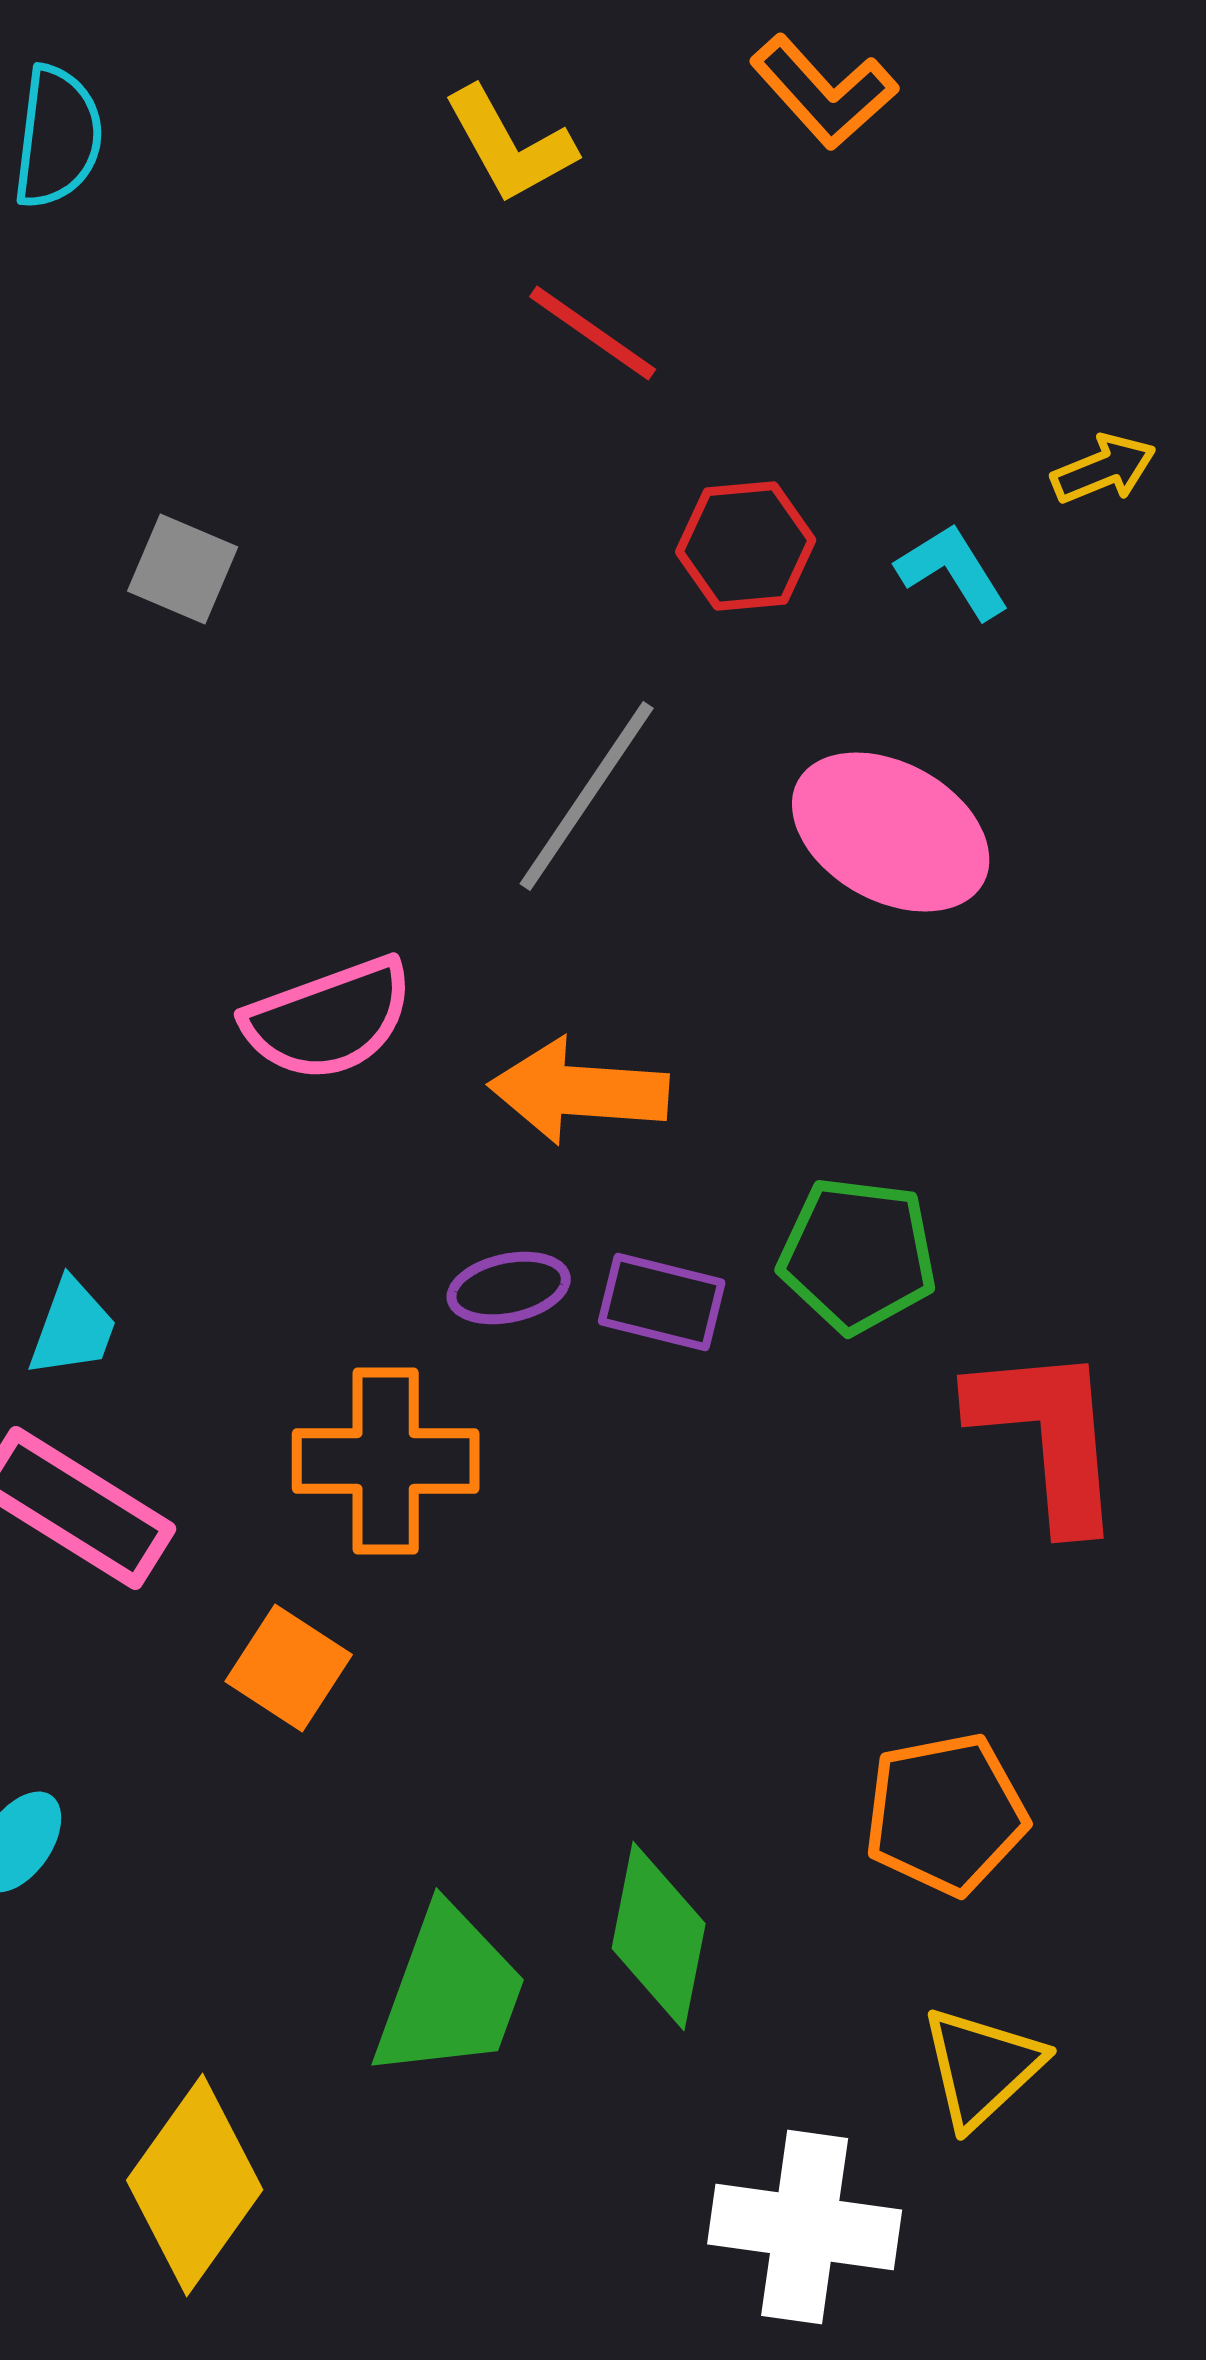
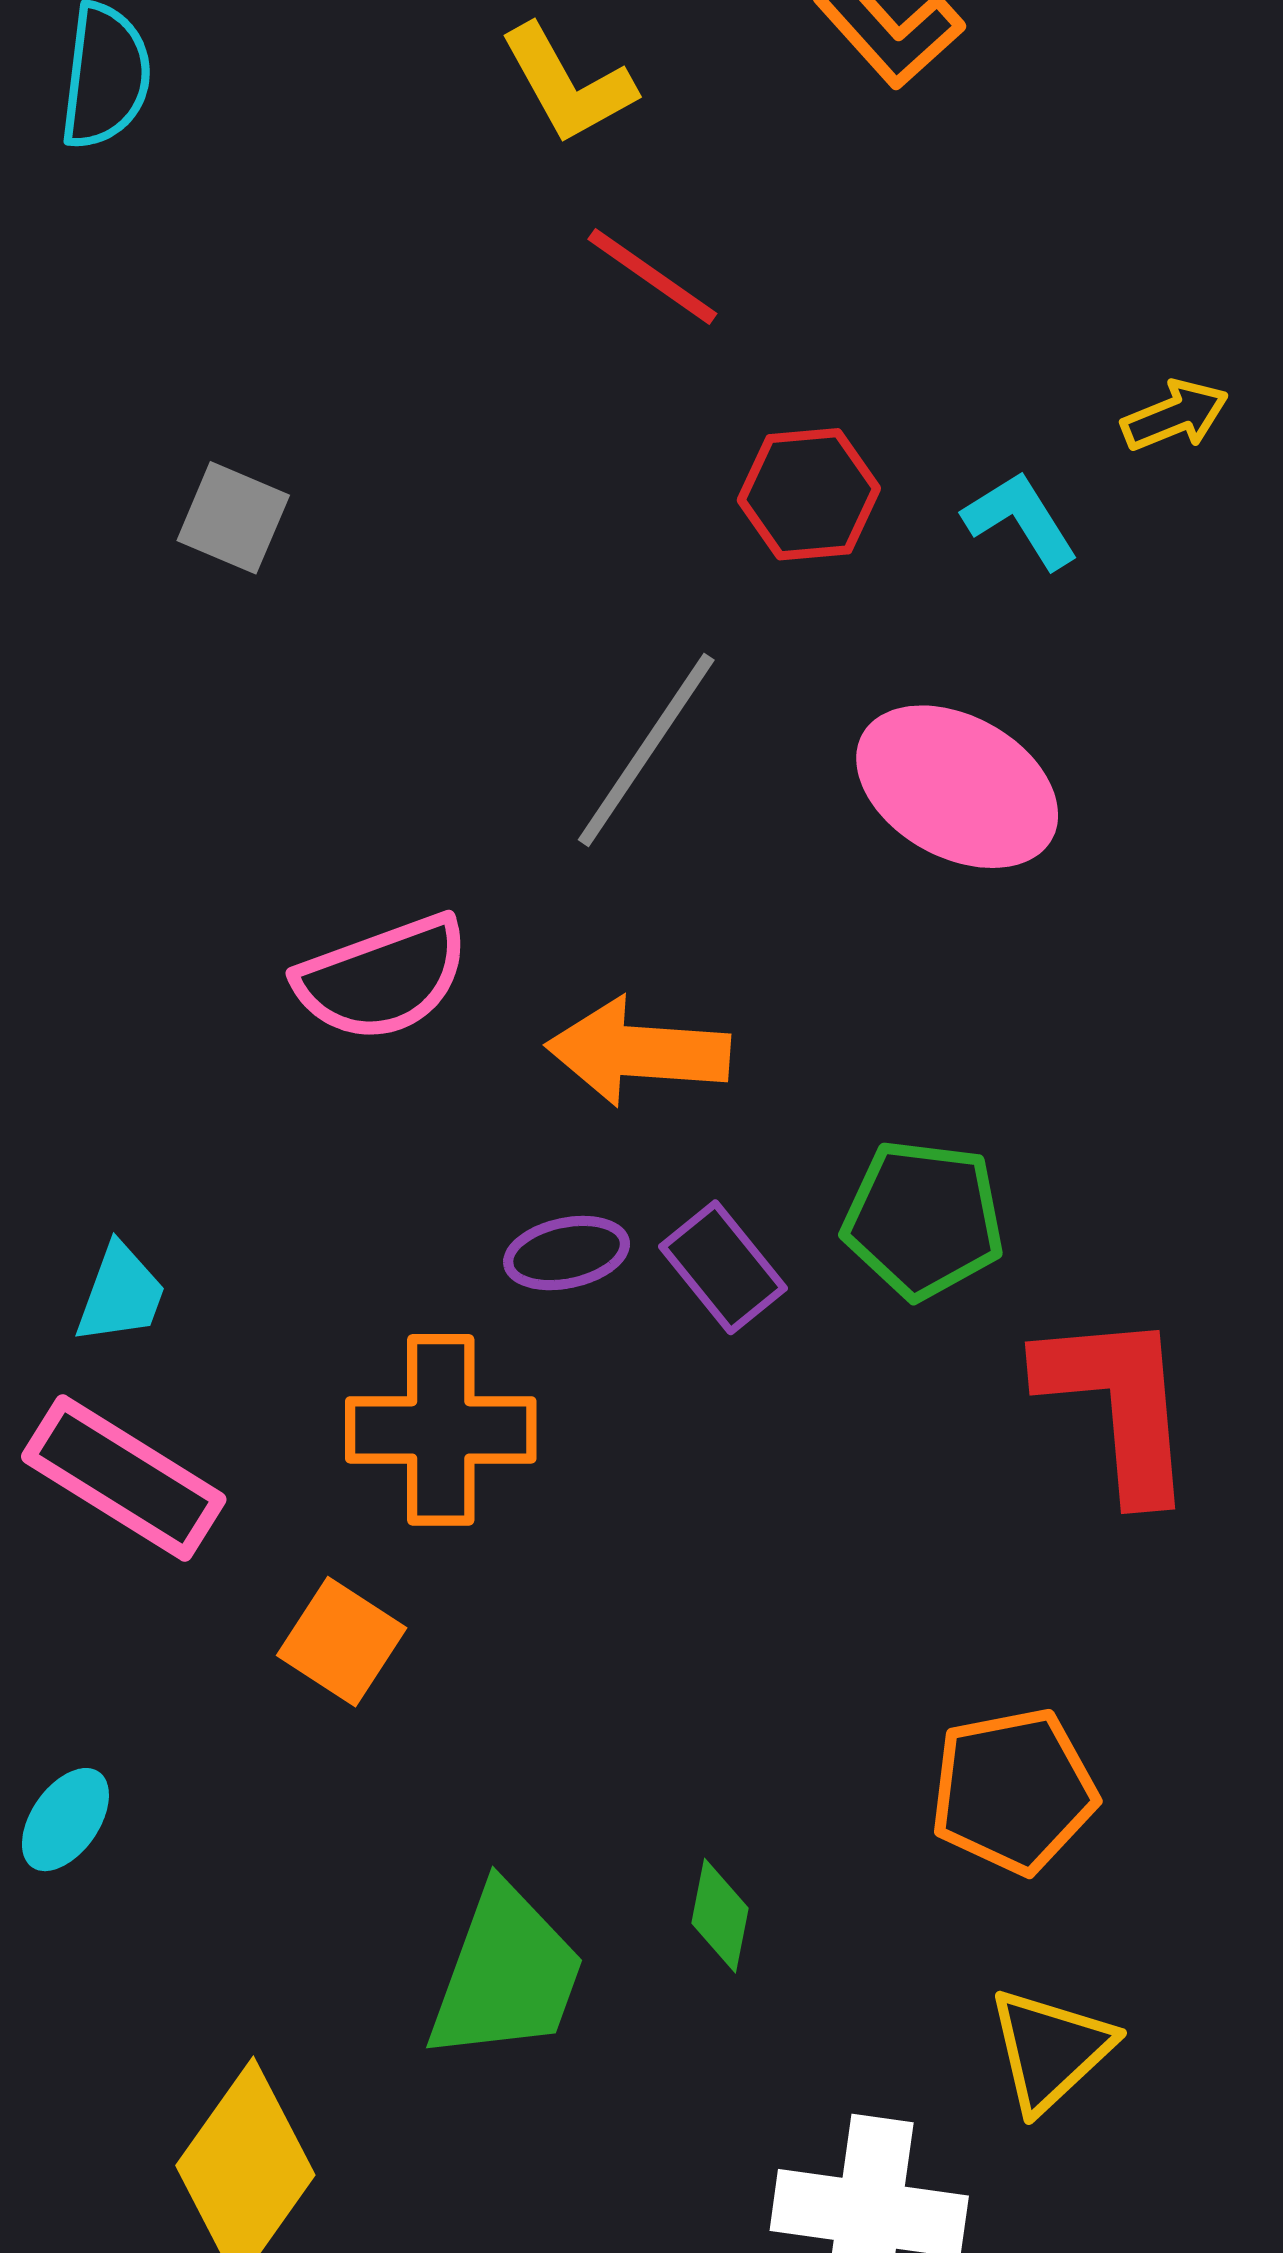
purple rectangle: (662, 1302) -> (723, 1267), turned 37
green diamond: (659, 1936) -> (720, 1916), size x0.6

